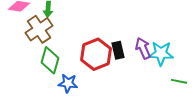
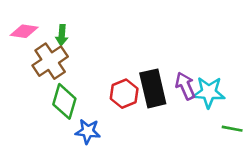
black rectangle: (118, 50) -> (153, 88), size x1.6
red hexagon: (96, 54) -> (124, 94), size x0.7

